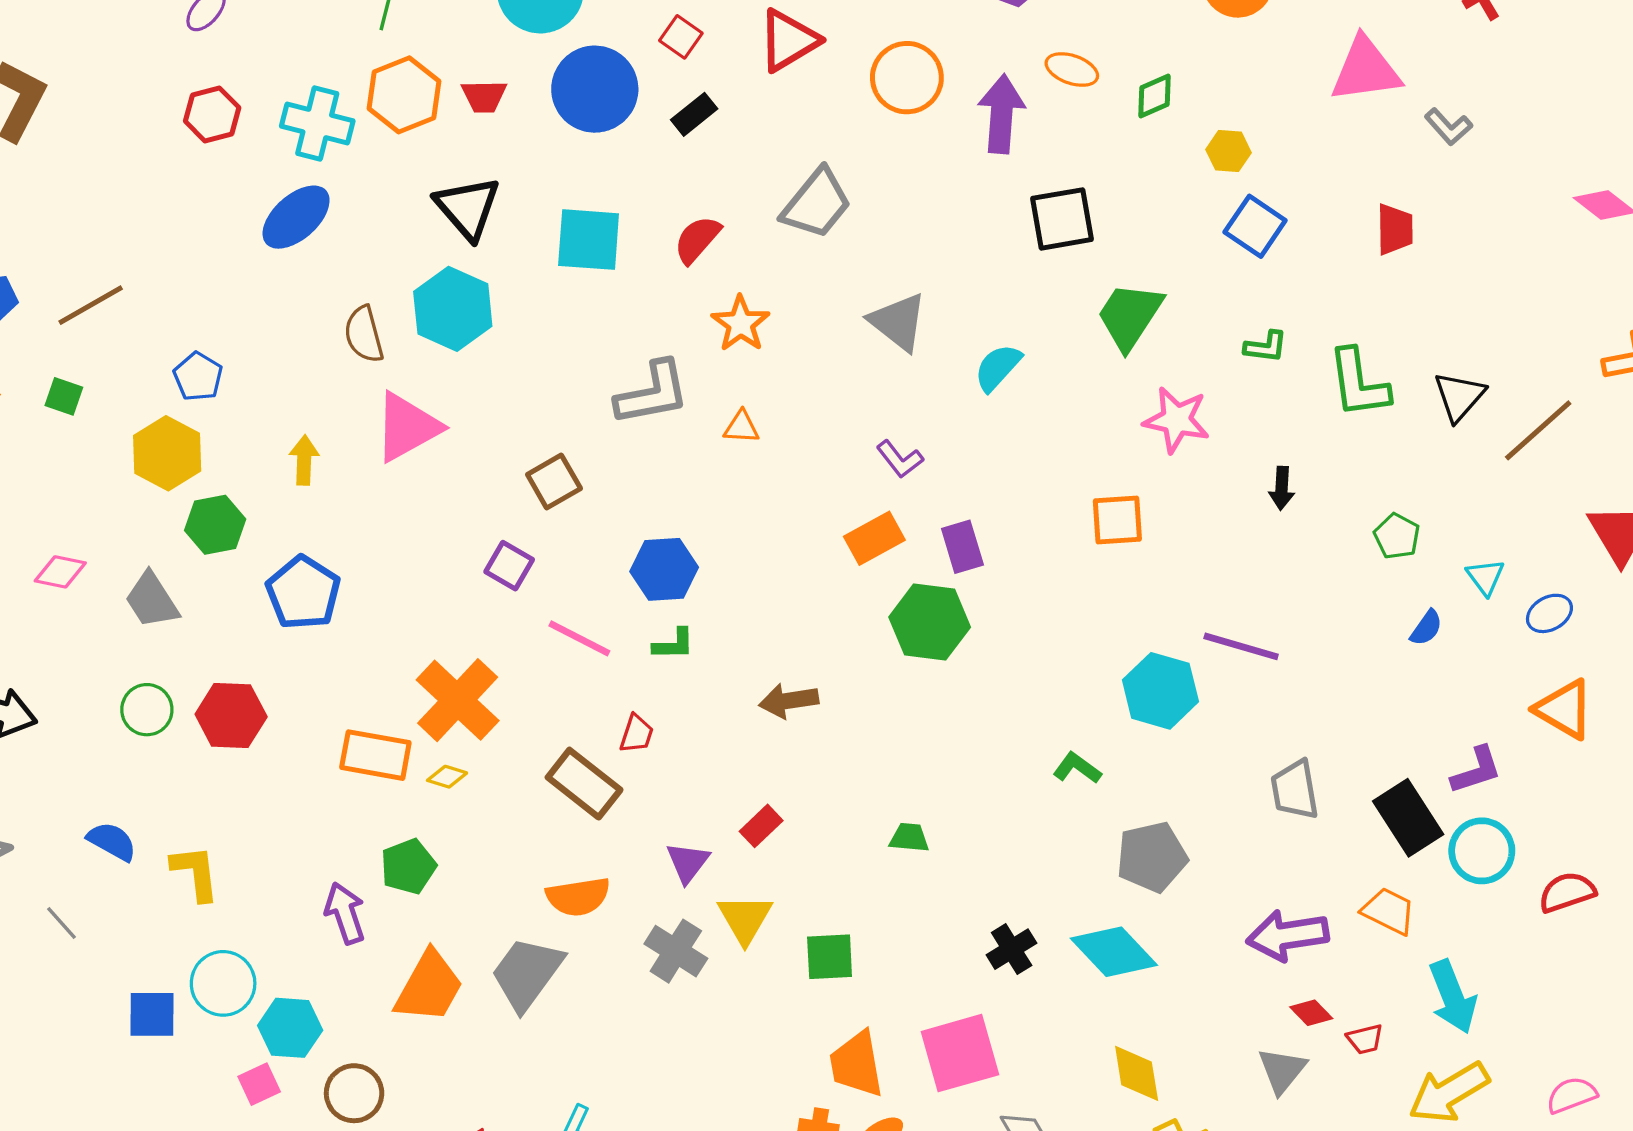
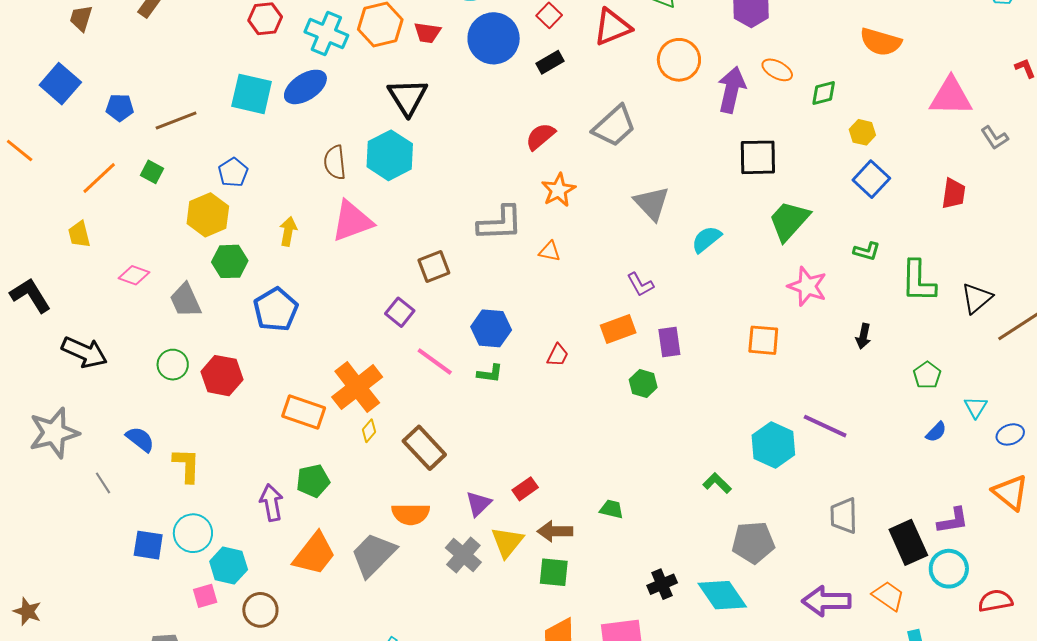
cyan square: (589, 240) -> (252, 94), moved
green hexagon: (930, 622) -> (643, 384), size x0.6
brown arrow: (789, 701) -> (555, 531), moved
red trapezoid: (637, 734) -> (558, 355), moved
yellow diamond: (447, 777) -> (369, 431), moved, turned -75

